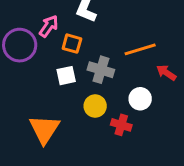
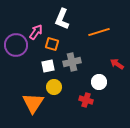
orange line: (140, 49) -> (99, 32), moved
gray cross: (101, 70) -> (72, 62), turned -30
yellow circle: (95, 106) -> (54, 87), moved

